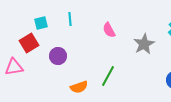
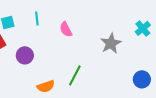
pink semicircle: (109, 30) -> (66, 29), moved

